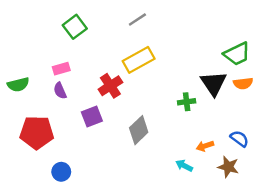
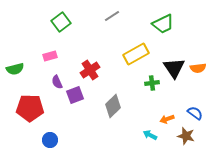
green trapezoid: (237, 54) -> (163, 24), moved
yellow rectangle: (139, 60) -> (136, 54), moved
purple semicircle: (60, 91) -> (57, 82), moved

